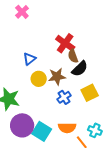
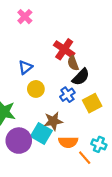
pink cross: (22, 12) -> (25, 17), moved
brown star: (57, 77) -> (53, 121), moved
blue cross: (64, 97) -> (67, 95), moved
cyan square: (42, 131) -> (41, 133), moved

